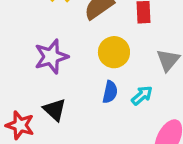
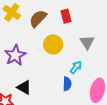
blue semicircle: (110, 92) -> (67, 84), moved

